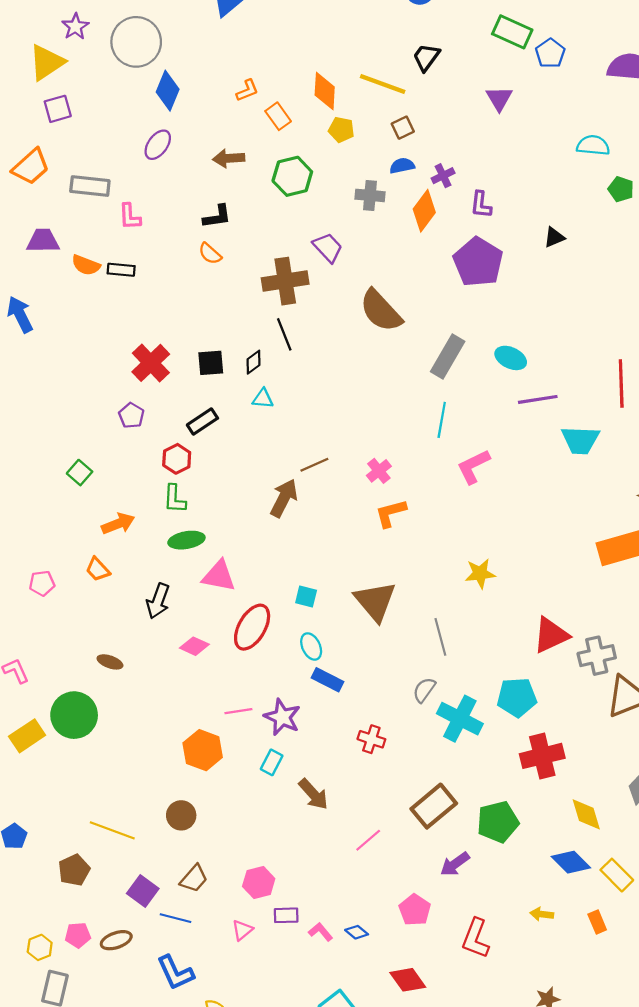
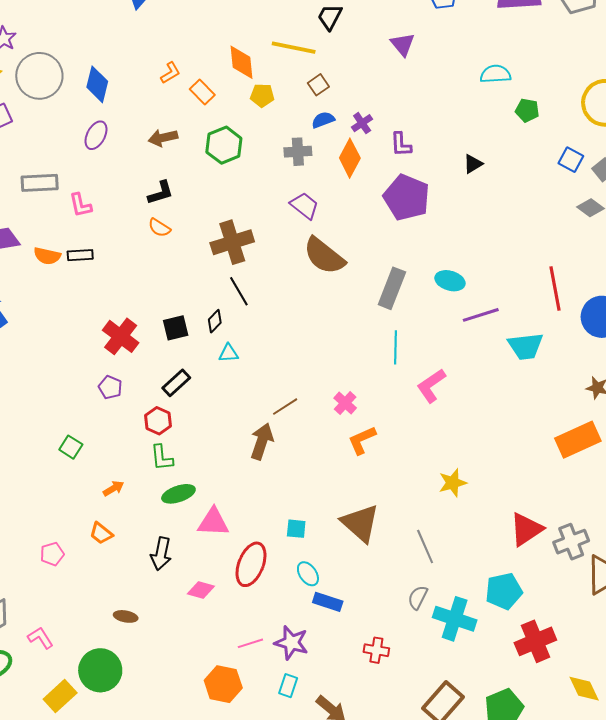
gray circle: (136, 42) -> (39, 76), moved
purple trapezoid: (328, 248) -> (304, 206), moved
orange arrow: (118, 524) -> (114, 488), size x0.7

